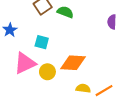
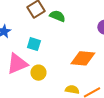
orange diamond: (73, 63) -> (83, 58), moved

